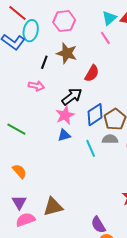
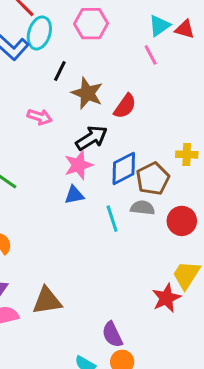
brown star: (67, 53) -> (87, 93), moved
black line: (44, 62) -> (60, 71), moved

